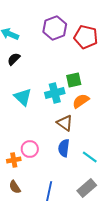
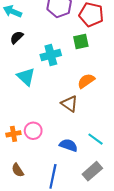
green square: (74, 80) -> (81, 42), moved
cyan cross: (55, 93) -> (51, 55), moved
blue semicircle: (64, 148) -> (68, 145), moved, turned 102
orange cross: (14, 160) -> (13, 134), moved

